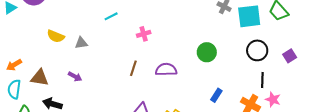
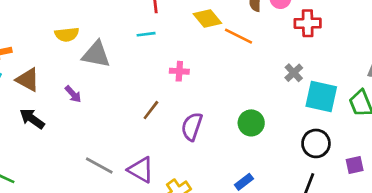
yellow semicircle: (56, 36) -> (67, 34), turned -48
gray triangle: (81, 43) -> (96, 54), size x1.6
purple semicircle: (166, 70) -> (192, 127), turned -90

